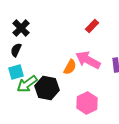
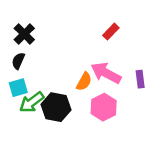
pink hexagon: (87, 103) -> (104, 107), moved

